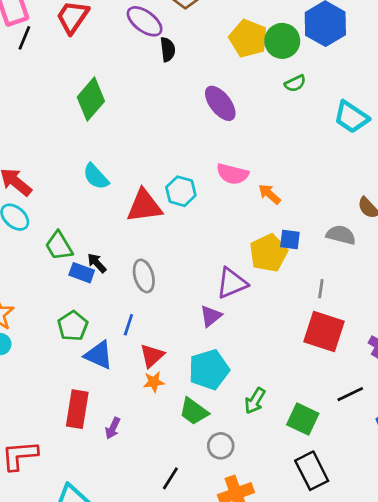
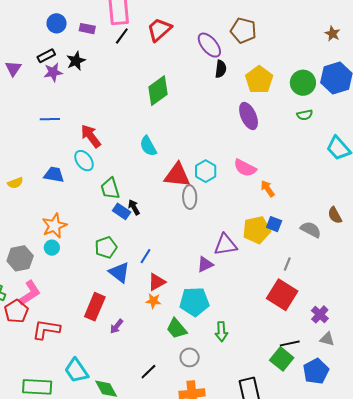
yellow pentagon: (248, 38) -> (259, 80), moved
gray ellipse: (144, 276) -> (190, 197), moved
green arrow: (255, 401) -> (221, 332), turned -48
green square: (303, 419) -> (282, 359), moved

